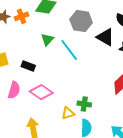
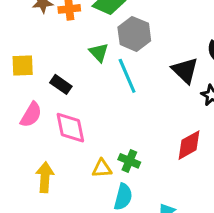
gray hexagon: (81, 21) -> (134, 34), moved
green triangle: (47, 40) -> (99, 52), turned -40
pink diamond: (41, 92) -> (70, 128), turned 30

